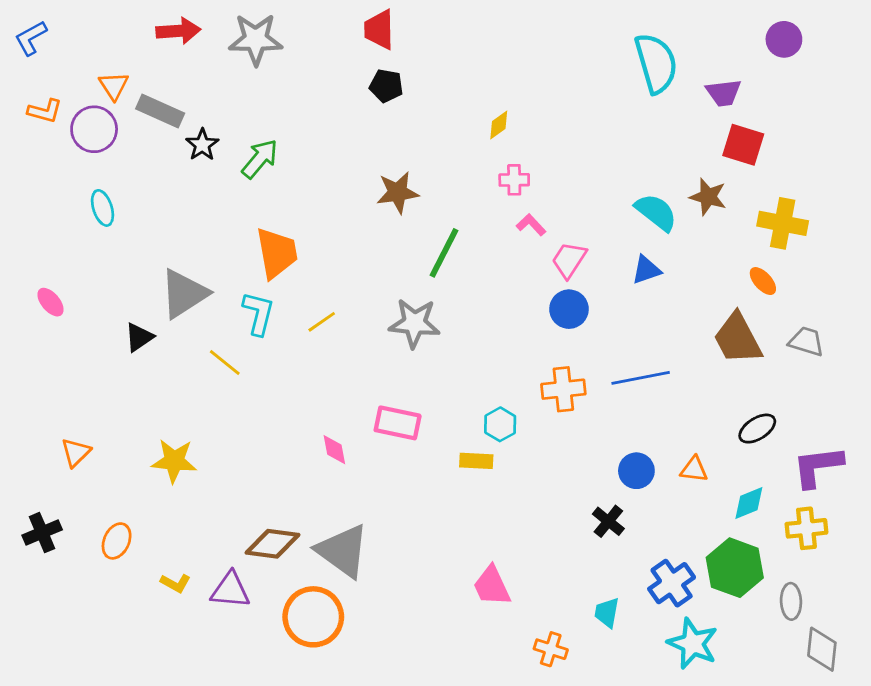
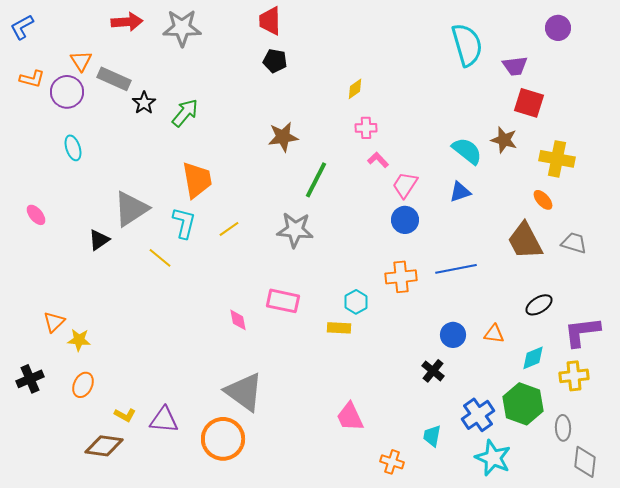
yellow star: (174, 461) -> (79, 340), moved, size x0.7
brown diamond: (273, 544) -> (104, 446), moved

